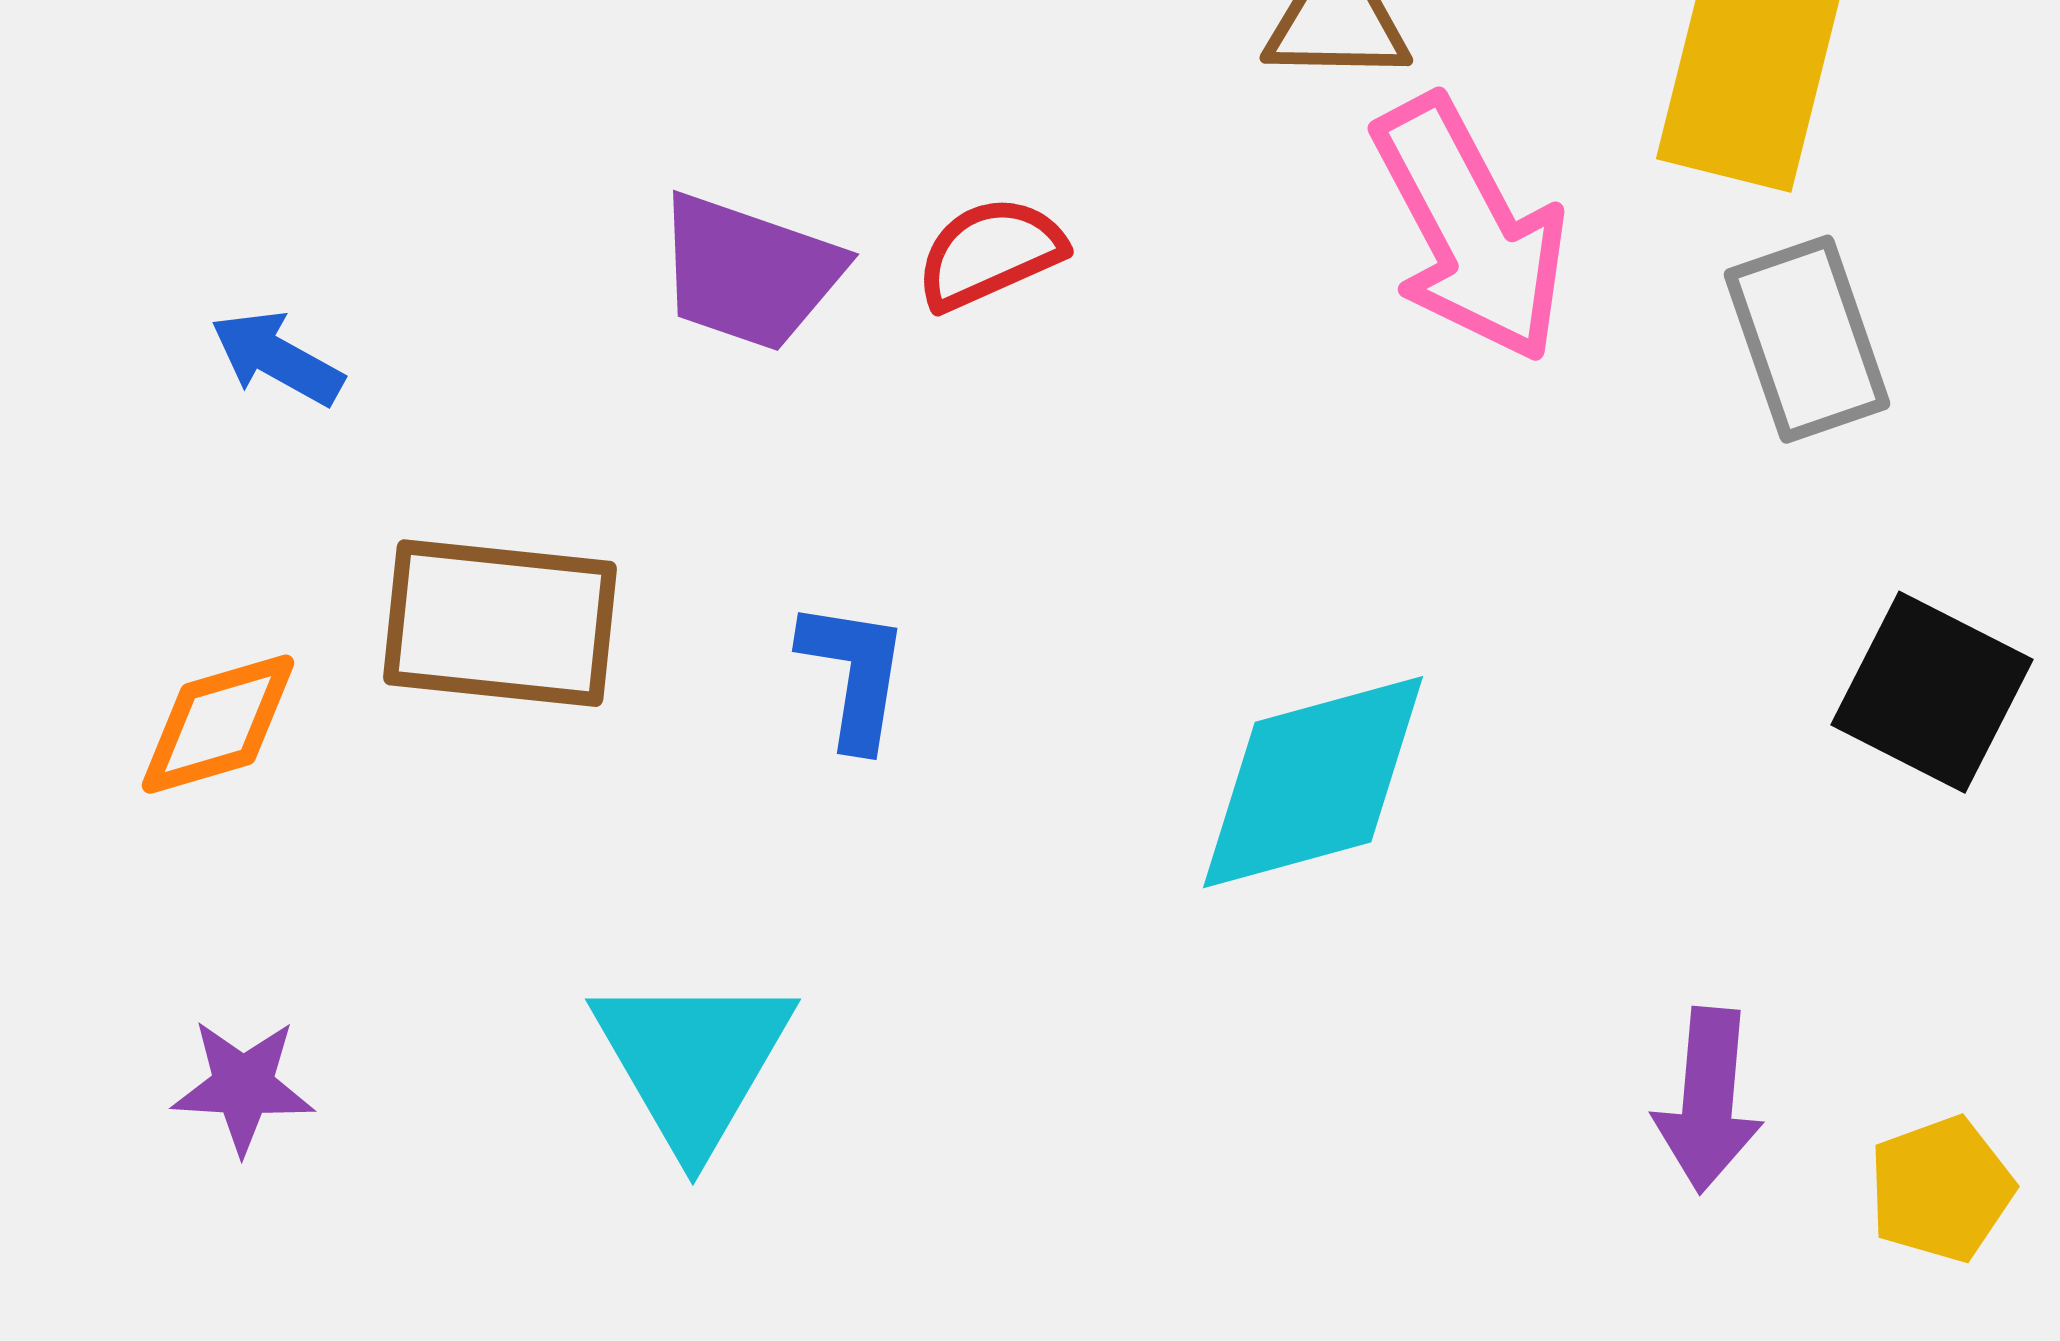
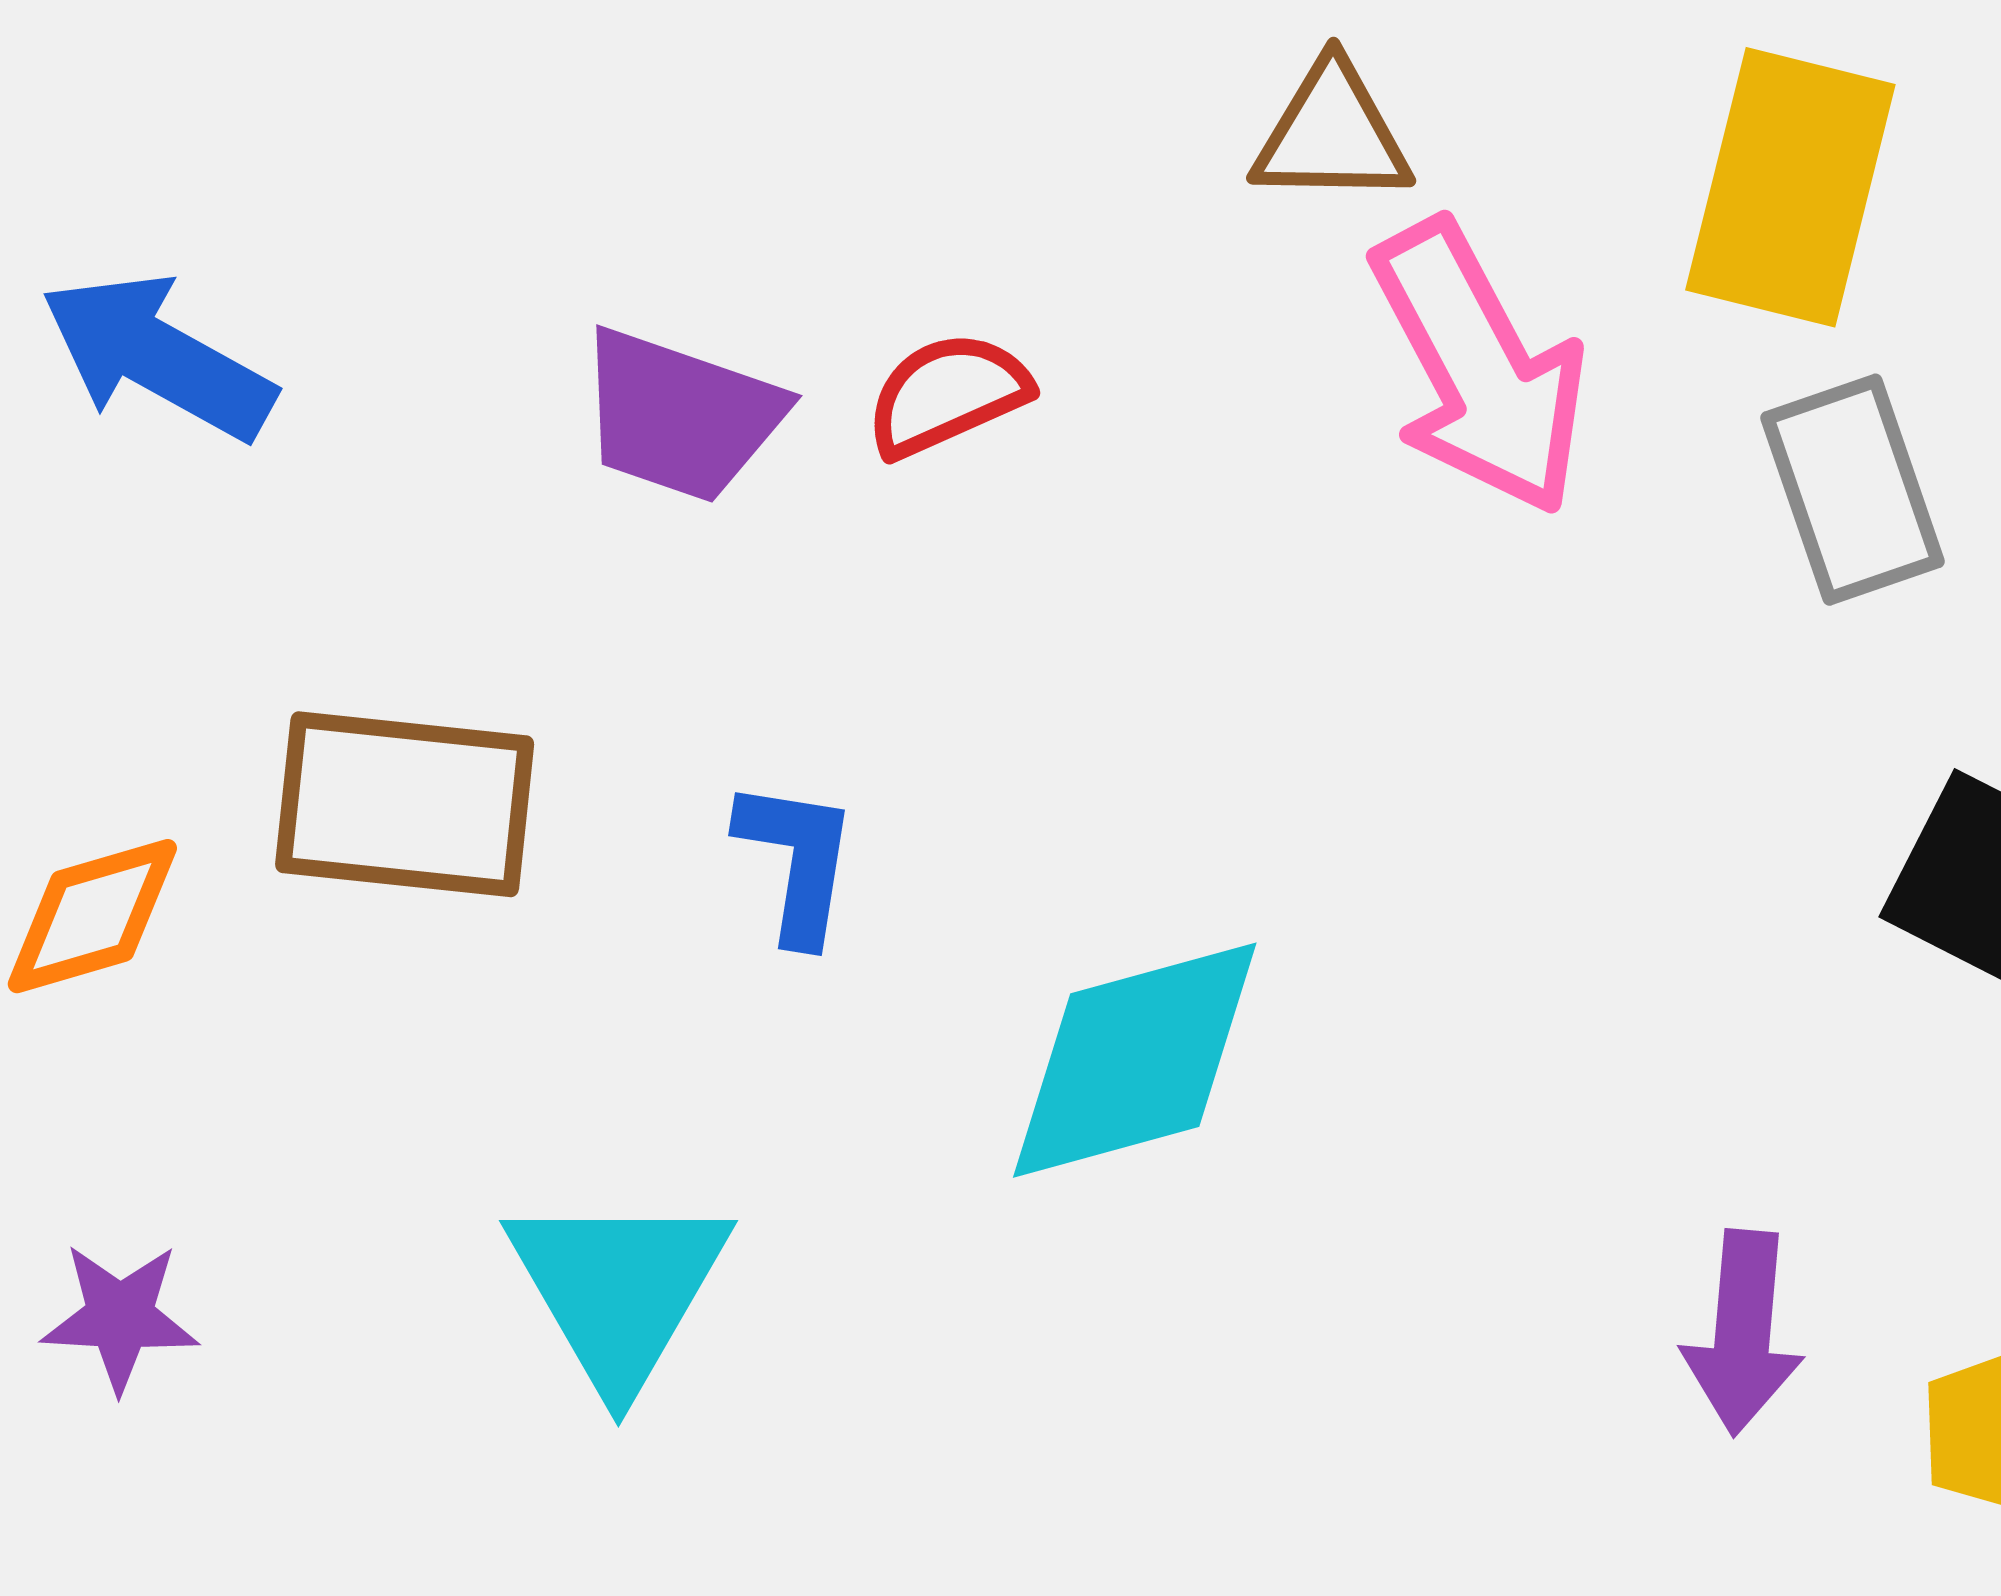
blue arrow: (277, 358) -> (158, 357), moved, size x1.6
cyan diamond: (1313, 782) -> (1135, 1060), moved

